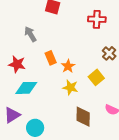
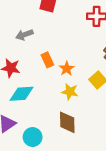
gray arrow: (30, 34) -> (24, 35), turned -77
brown diamond: (83, 117) -> (67, 122), moved

